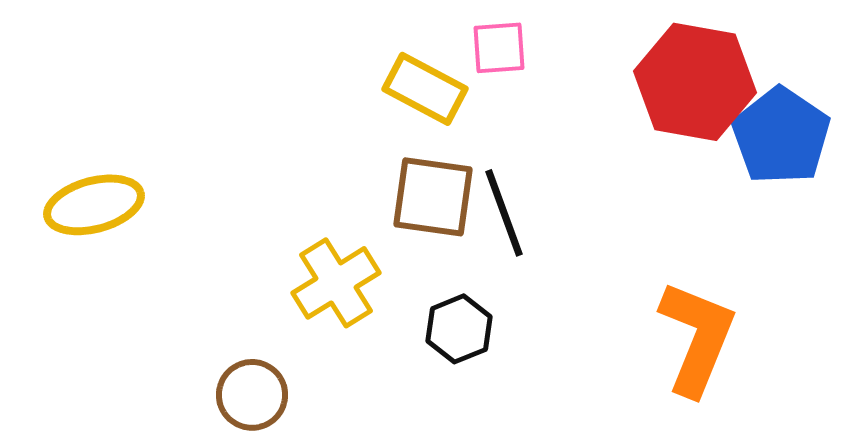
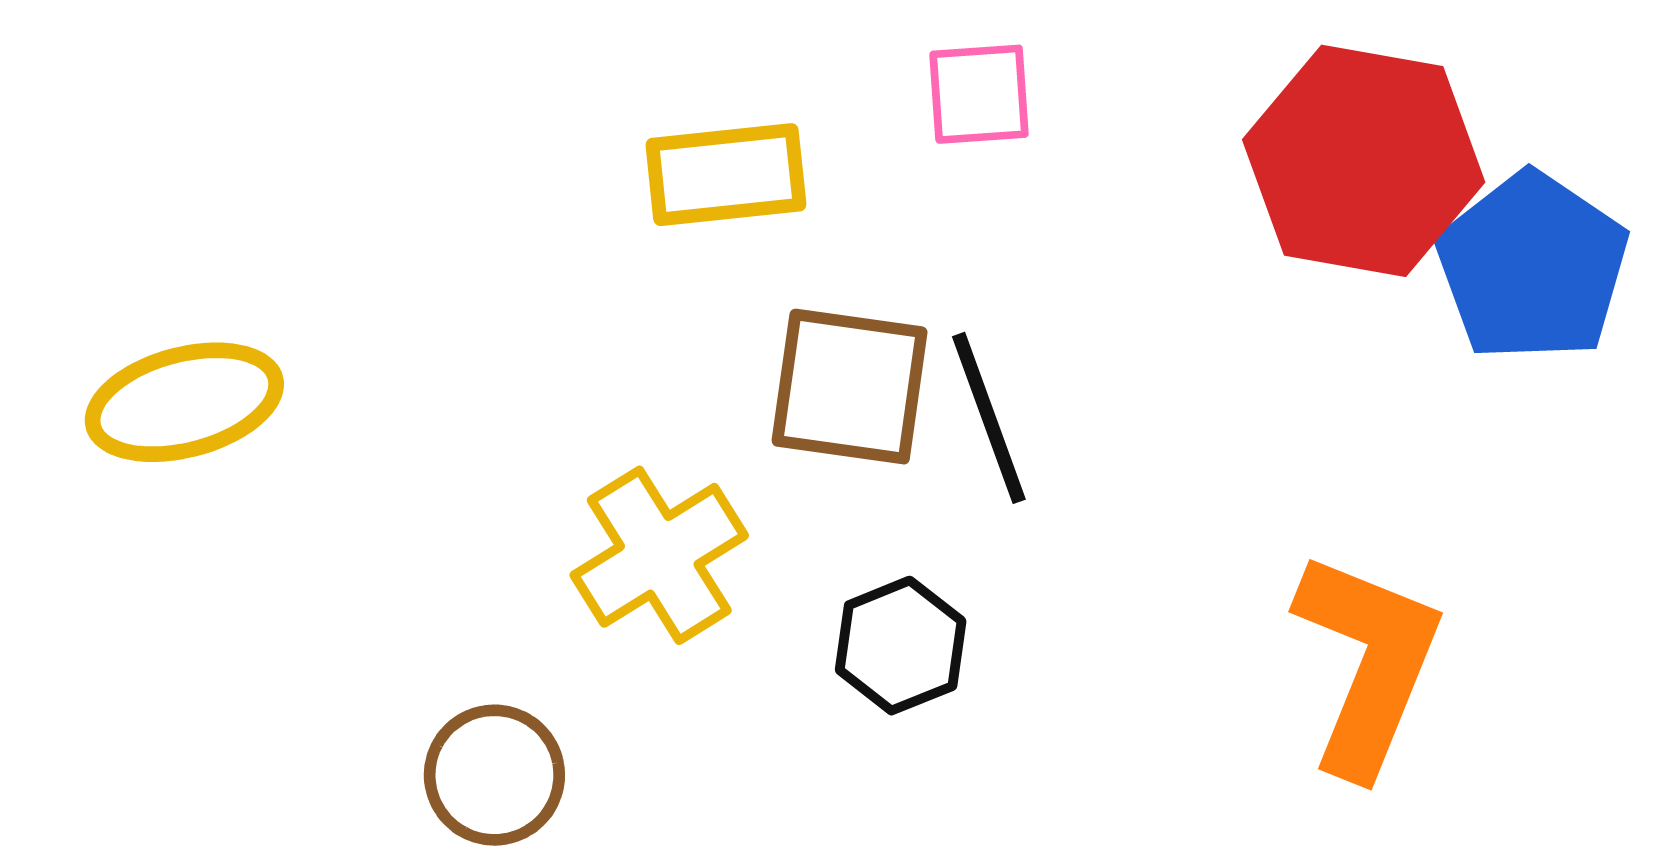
yellow rectangle: (425, 89) -> (726, 175), moved, turned -34

